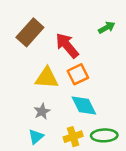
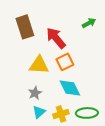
brown rectangle: (30, 32) -> (25, 27), turned -60
cyan triangle: (36, 137) -> (39, 112), moved

